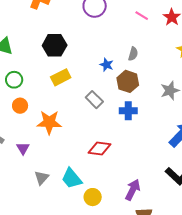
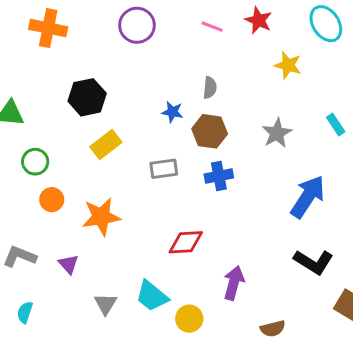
gray rectangle: (94, 100) -> (164, 169), turned -42
purple arrow: (133, 190) -> (234, 283), moved

